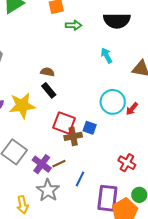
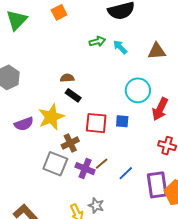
green arrow: (74, 25) -> (97, 41), moved
red arrow: (132, 109) -> (160, 109), moved, size x1.6
brown cross: (73, 136) -> (70, 143), moved
blue line: (80, 179) -> (126, 173), turned 35
gray star: (48, 190) -> (96, 206), moved, size x0.7

